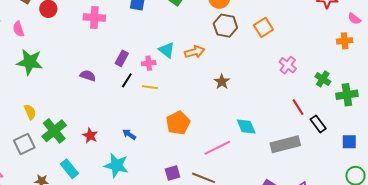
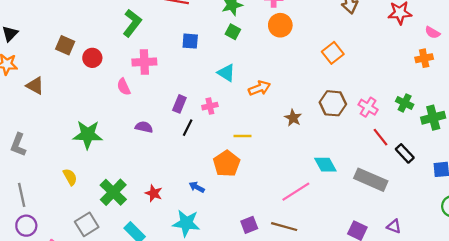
brown hexagon: (225, 26) -> (333, 103), moved
pink semicircle: (18, 29) -> (124, 87), moved
cyan triangle: (167, 50) -> (226, 73), moved
green star: (30, 62) -> (88, 135), moved
pink cross: (288, 65) -> (368, 107), moved
yellow line: (150, 87) -> (242, 136), moved
yellow semicircle: (30, 112) -> (70, 177), moved
orange pentagon: (178, 123) -> (227, 164), moved
gray square: (24, 144) -> (87, 224), moved
gray rectangle: (285, 144) -> (371, 180), turned 44

